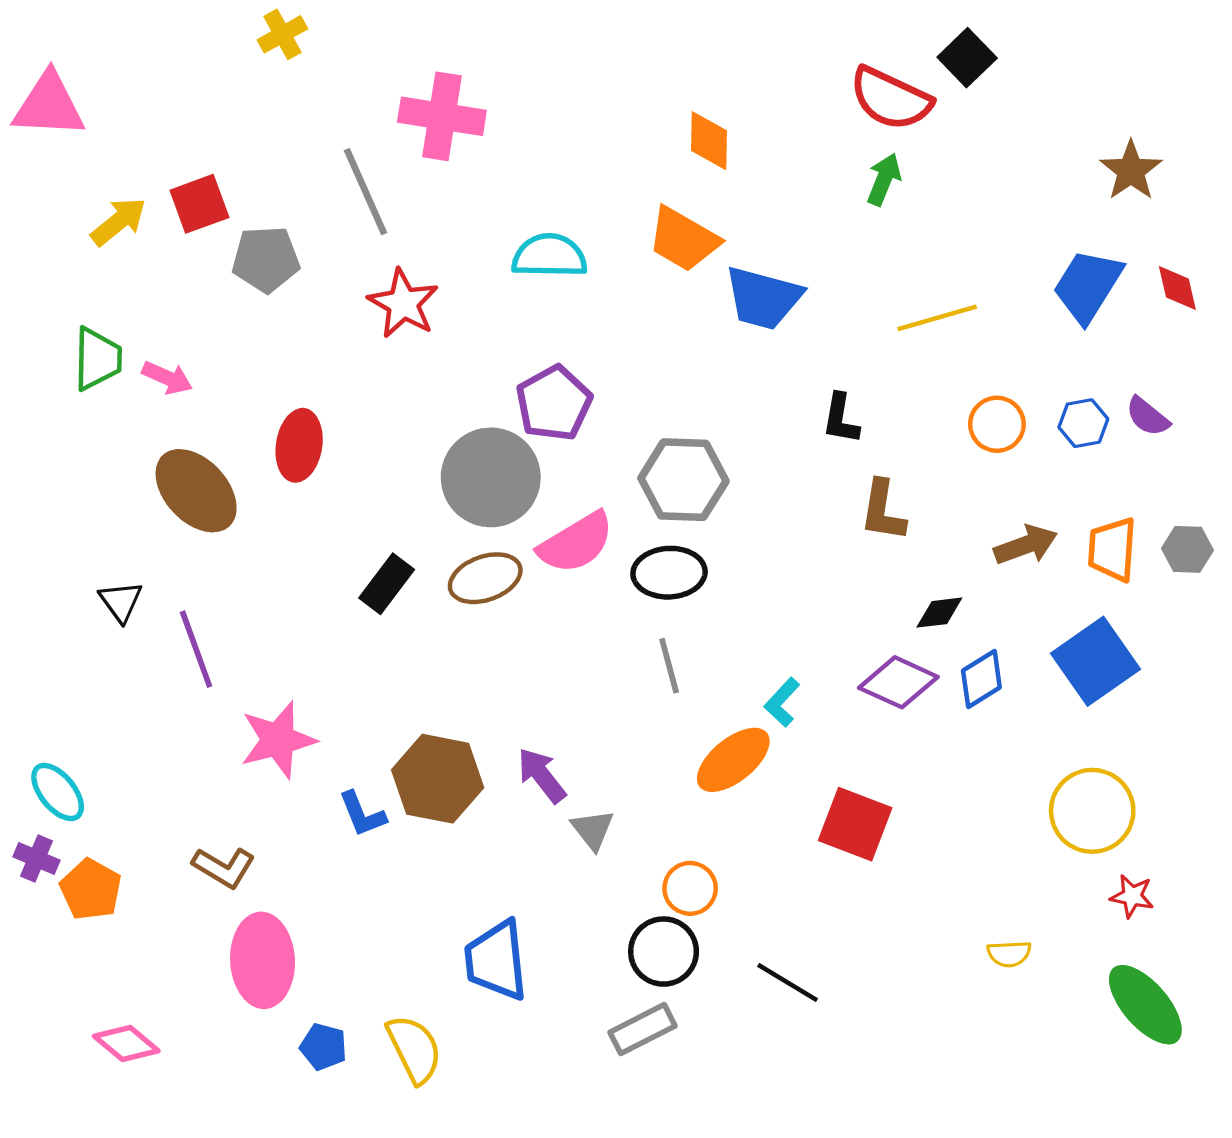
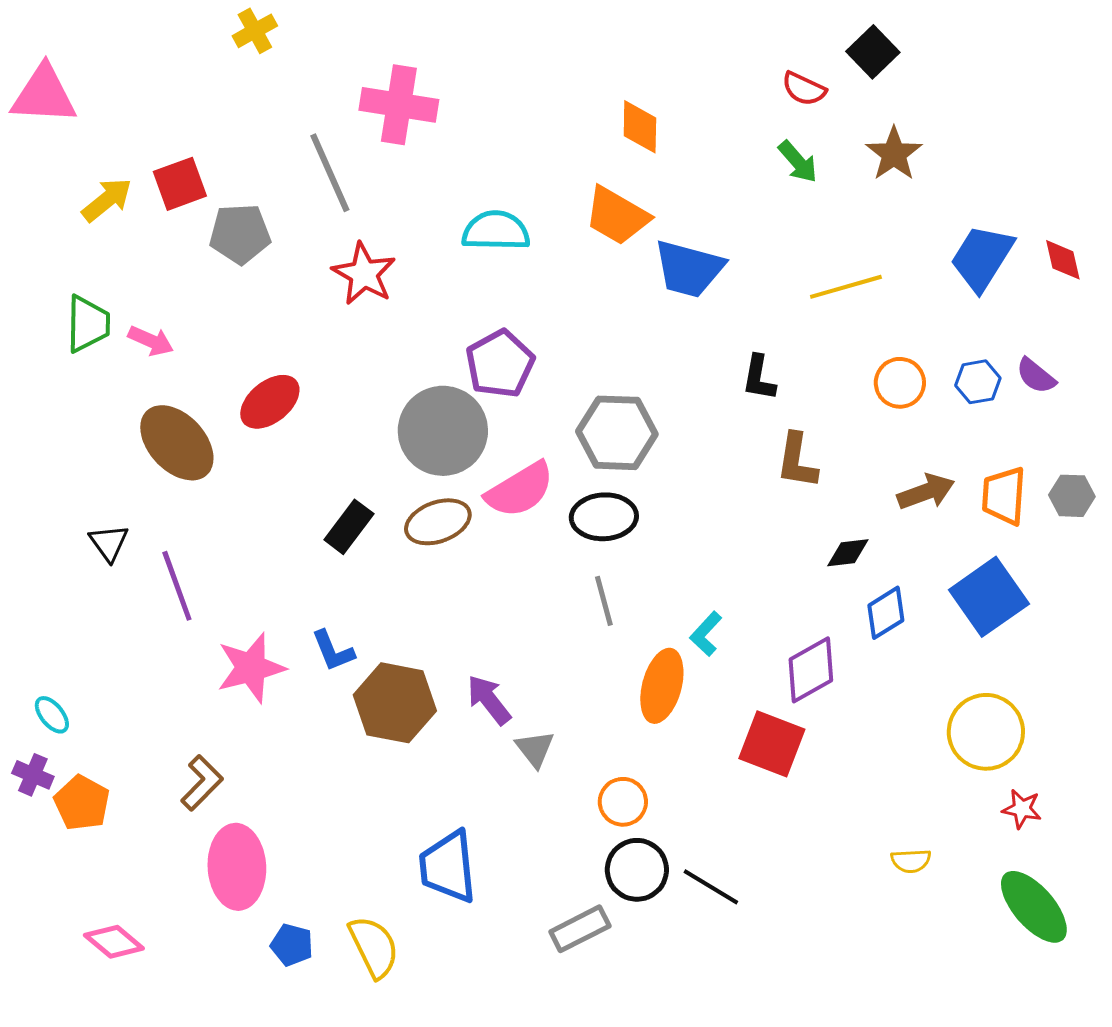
red semicircle: (891, 99) -> (804, 89), size x0.6
brown star: (1131, 171) -> (894, 154), moved
green arrow: (884, 179) -> (798, 162), turned 117
red ellipse: (299, 445) -> (270, 402), turned 42
purple diamond: (898, 682) -> (811, 670), moved, turned -54
orange ellipse: (733, 760) -> (662, 686), turned -36
cyan ellipse: (58, 792) -> (52, 715), size x0.7
blue L-shape: (362, 814) -> (333, 651), moved
brown L-shape: (224, 867) -> (202, 783), turned -76
black circle: (664, 952) -> (637, 870), moved

